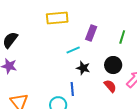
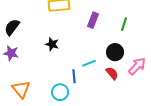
cyan line: (73, 50) -> (89, 63), moved
black star: (83, 68) -> (52, 44), moved

